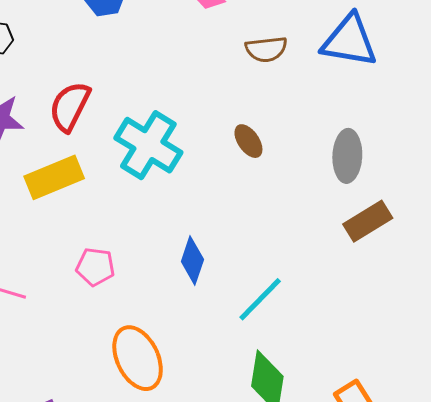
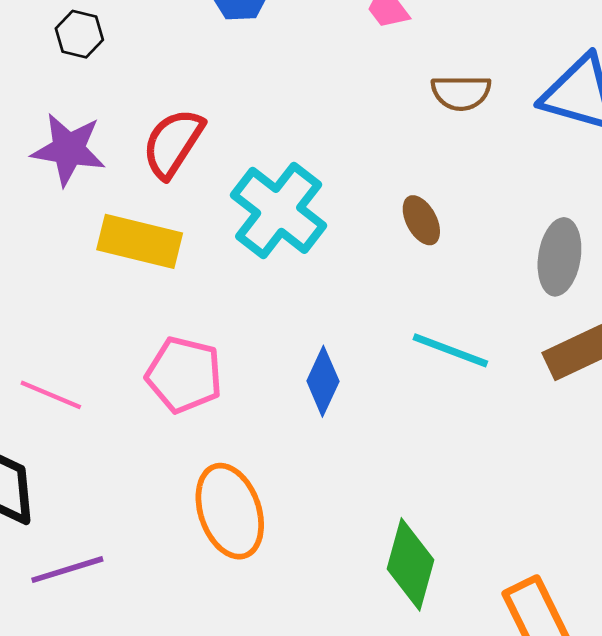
yellow rectangle: (54, 177) -> (140, 241), turned 30
pink pentagon: (95, 267) -> (184, 375), size x1.4
cyan line: (260, 299) -> (450, 350), moved, turned 60

